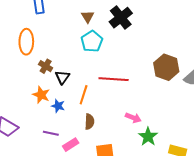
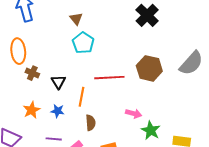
black cross: (121, 18) -> (147, 15), moved
brown cross: (46, 66) -> (32, 73), moved
brown hexagon: (166, 67) -> (149, 68), moved
orange star: (41, 95) -> (32, 110), moved, turned 30

